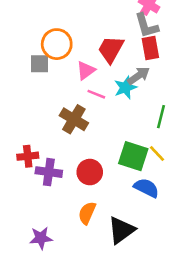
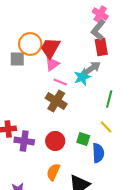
gray L-shape: (146, 26) -> (98, 30), turned 55
red trapezoid: (111, 49) -> (50, 48), moved
brown cross: (74, 119) -> (56, 101), moved
green square: (133, 156) -> (83, 139), moved, size x0.6
blue semicircle: (146, 188) -> (98, 153), turned 60

